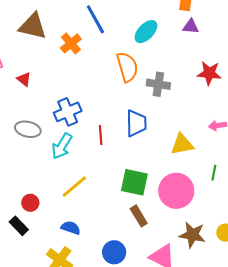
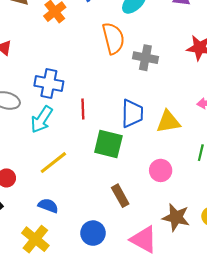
blue cross: (68, 112) -> (49, 83), turned 32
blue trapezoid: (136, 123) -> (132, 113), moved
green square: (134, 182) -> (108, 144), moved
pink circle: (176, 191) -> (161, 170), size x0.6

